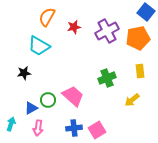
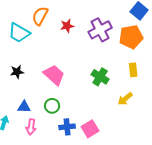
cyan trapezoid: (39, 46) -> (19, 33), moved
green cross: (107, 78) -> (100, 77), turned -36
pink trapezoid: (73, 96) -> (54, 75), moved
green circle: (48, 100) -> (52, 106), moved
blue triangle: (31, 108) -> (24, 107), turned 32

